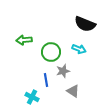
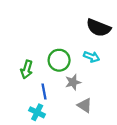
green arrow: (24, 40) -> (27, 69), moved, turned -70
blue line: (46, 80) -> (44, 91), moved

